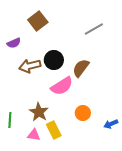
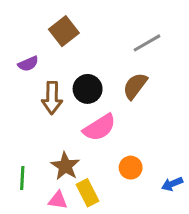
brown arrow: (30, 66) -> (52, 98), turned -75
brown semicircle: (81, 68) -> (135, 86), moved

